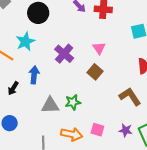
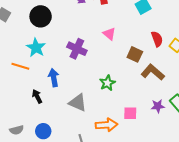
brown square: (95, 72) -> (135, 54), moved
black arrow: (13, 88) -> (37, 96), turned 136
green star: (73, 102) -> (107, 83), moved
gray triangle: (50, 105) -> (78, 103), turned 42

